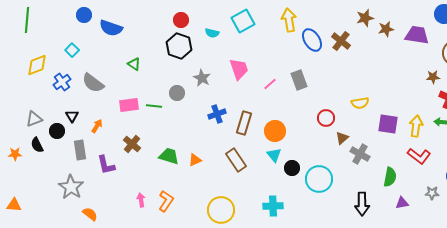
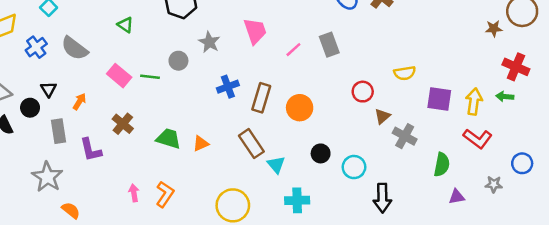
brown star: (433, 77) -> (494, 29), moved
pink rectangle: (129, 105) -> (119, 76), turned 48
cyan triangle: (274, 155) -> (276, 165), moved
cyan circle: (319, 179) -> (354, 167), size x0.7
black arrow: (362, 204) -> (382, 198), moved

